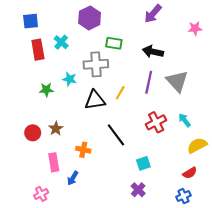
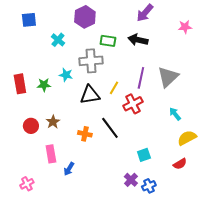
red rectangle: (38, 50) -> (20, 84), moved
black arrow: (153, 52) -> (138, 40), moved
gray triangle: (177, 81) -> (168, 77), turned 30
red cross: (156, 122) -> (133, 104), moved
orange cross: (83, 150) -> (85, 134), moved
cyan square: (143, 163) -> (144, 155), moved
pink cross: (41, 194) -> (27, 184), moved
blue cross: (183, 196) -> (149, 186), moved

